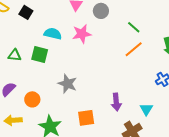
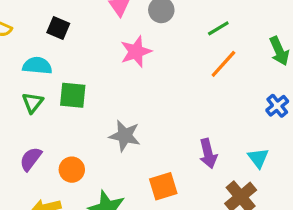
black square: (26, 12) -> (58, 28), moved
green line: (134, 27) -> (218, 28), turned -64
cyan semicircle: (53, 34) -> (37, 66), moved
green triangle: (15, 55) -> (33, 103), turned -48

